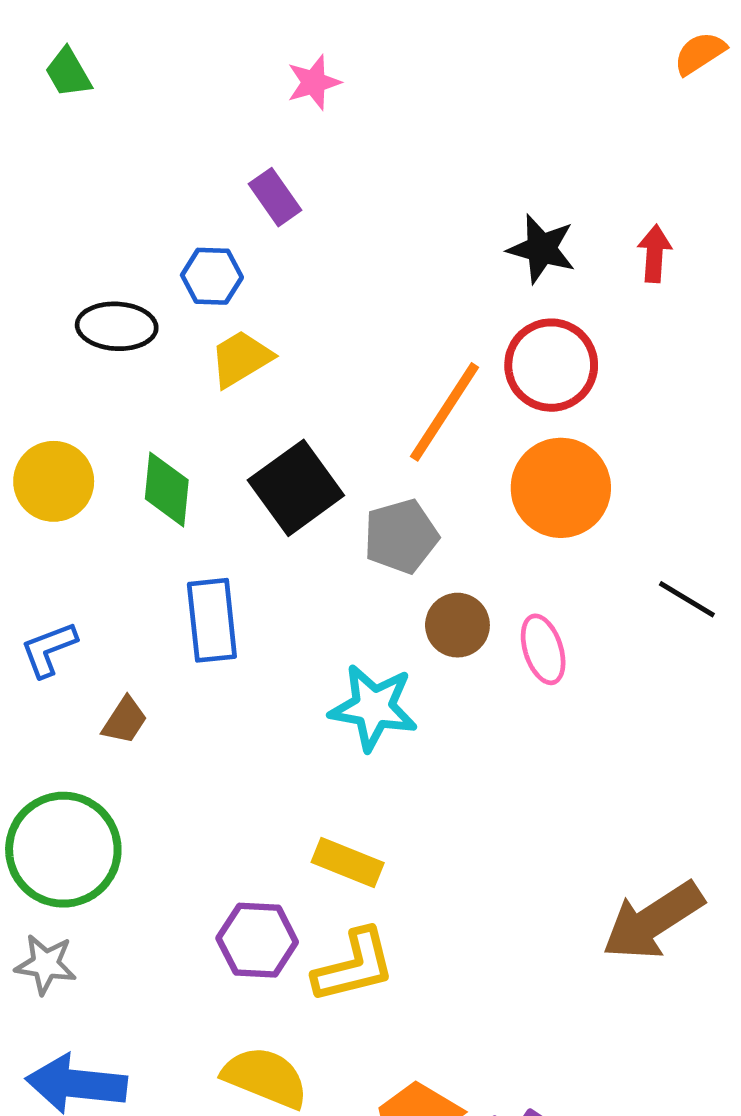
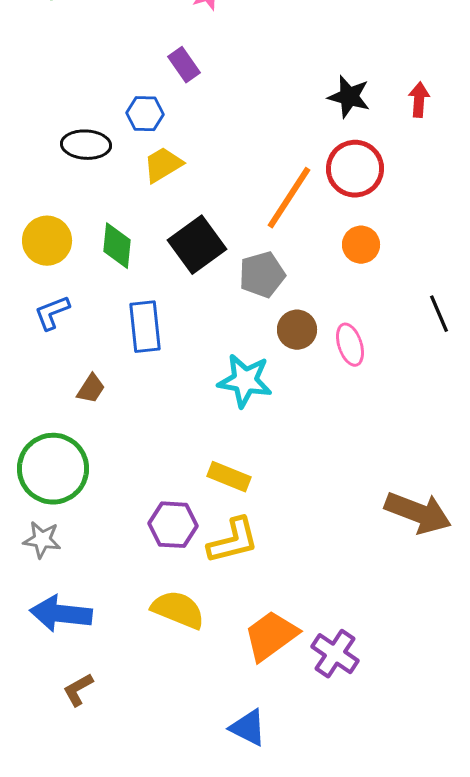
orange circle: (561, 488) -> (361, 245), size x0.6
black line: (687, 599) -> (439, 314), turned 36
blue L-shape: (49, 649) -> (52, 313), moved
brown arrow: (653, 921) -> (418, 513), turned -126

